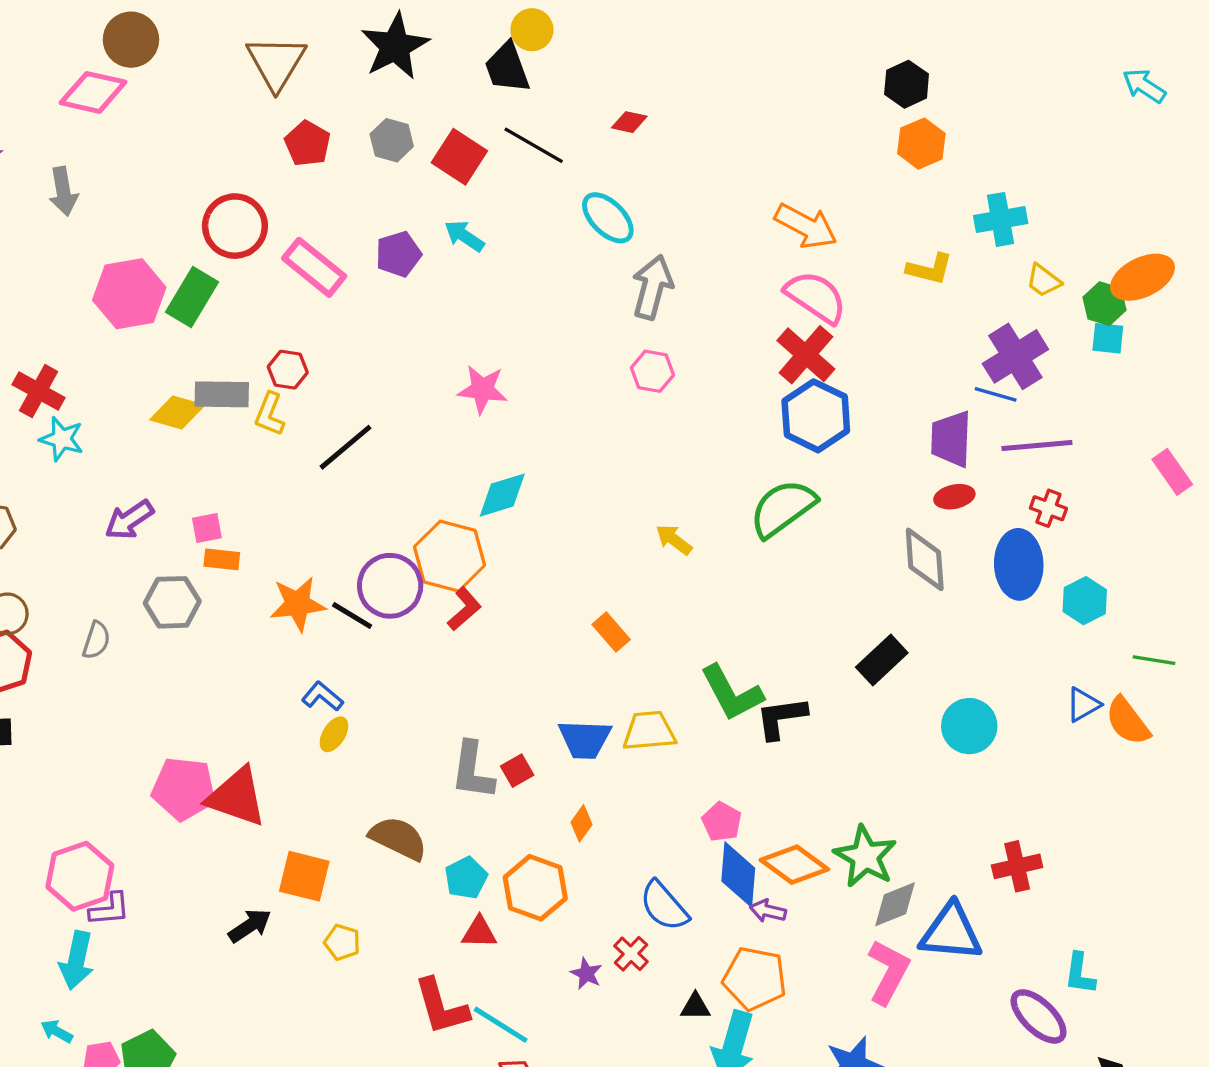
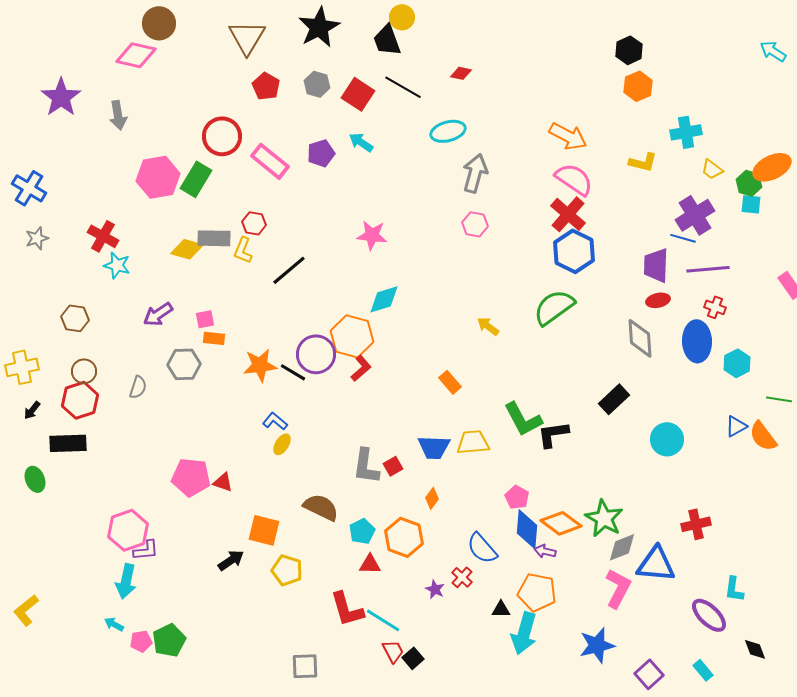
cyan ellipse: (608, 218) -> (448, 131), turned -60
red triangle: (237, 797) -> (223, 482), size x0.5
yellow pentagon: (342, 942) -> (287, 570), size x1.4

